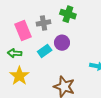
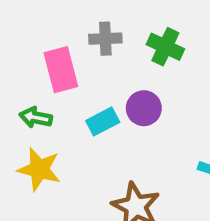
gray cross: (44, 23) -> (105, 39), moved
yellow star: (19, 76) -> (39, 169), turned -30

